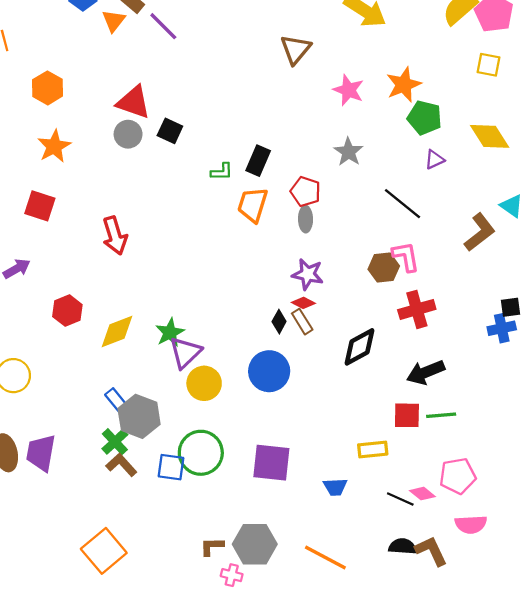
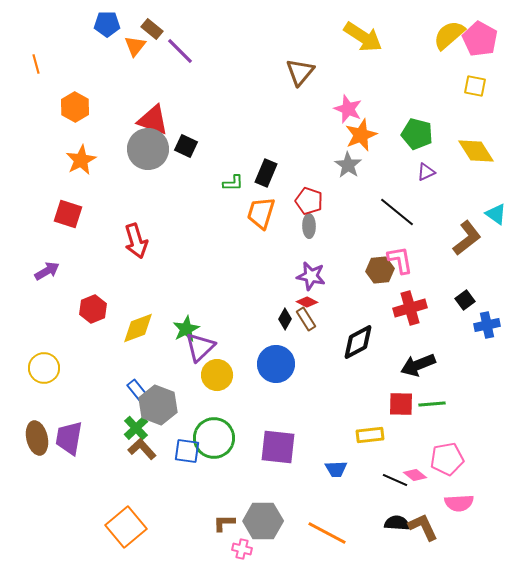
orange star: (404, 85) -> (361, 135), moved
gray circle: (128, 134) -> (148, 149), size x1.6
black square: (511, 307) -> (465, 300), moved, turned -30

